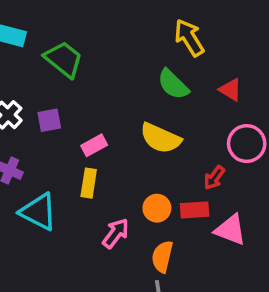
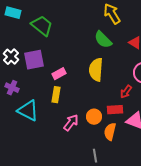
purple square: (49, 120) -> (34, 60), size x1.5
yellow semicircle: (161, 138) -> (96, 70), turned 70
orange circle: (157, 208) -> (94, 117), moved
orange semicircle: (162, 257) -> (110, 132), moved

